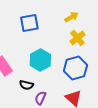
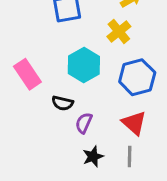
yellow cross: (77, 38) -> (119, 31), moved

